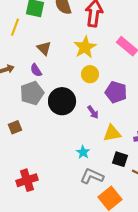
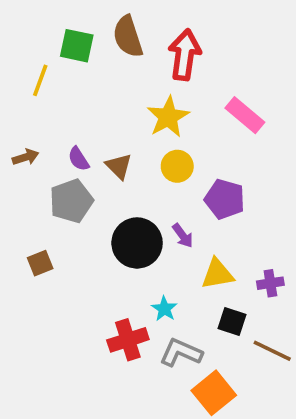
brown triangle: (44, 48) -> (119, 166), moved
black circle: (62, 101) -> (137, 243), moved
red cross: (27, 180) -> (128, 340), moved

